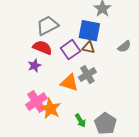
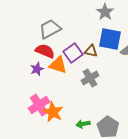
blue square: (89, 31) -> (110, 39), moved
orange triangle: (69, 83) -> (58, 65), moved
green arrow: (80, 121) -> (83, 124), turned 112

